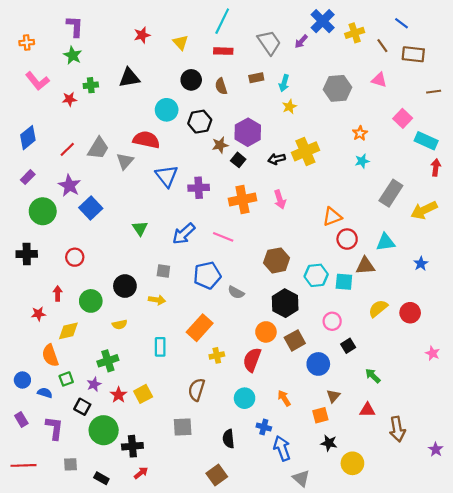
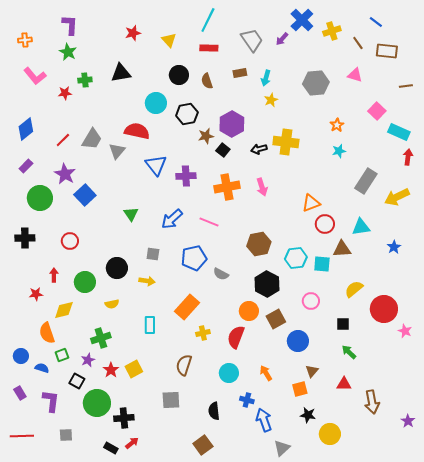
yellow cross: (305, 151) -> (286, 142), turned 30
red circle: (410, 313) -> (384, 309), moved, size x1.4
black square: (348, 346) -> (343, 324), moved, turned 32
black rectangle: (101, 478) -> (111, 448), moved
gray triangle: (301, 478) -> (282, 448), turned 36

